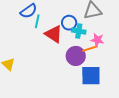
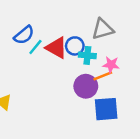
cyan line: (37, 21) -> (35, 47), turned 32
red triangle: (54, 34) -> (56, 48), moved

